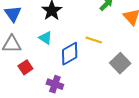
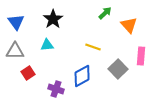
cyan triangle: (45, 38) -> (47, 45), turned -40
blue diamond: (70, 54) -> (82, 76), moved

